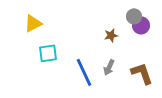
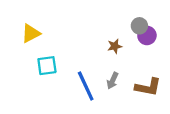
brown L-shape: (142, 73) -> (148, 87), turned 120

